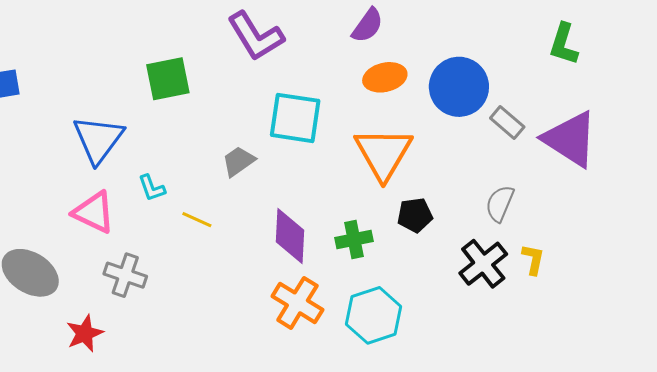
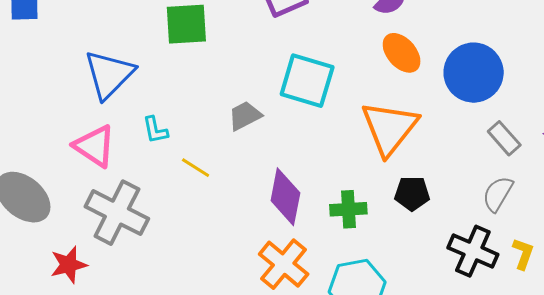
orange ellipse: (385, 77) -> (402, 53), turned 54
gray rectangle: (507, 122) -> (504, 138), moved
black cross: (483, 264) -> (473, 251), turned -36
gray cross: (125, 275) -> (117, 213), size x1.5

